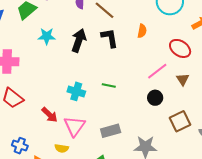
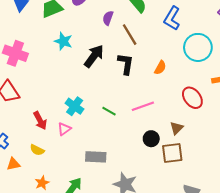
pink line: (157, 71) -> (143, 106), moved
brown triangle: (183, 79) -> (176, 128), moved
brown square: (180, 121) -> (172, 153), moved
pink triangle: (74, 126) -> (64, 129), moved, size x0.6
yellow semicircle: (62, 148) -> (37, 150), moved

